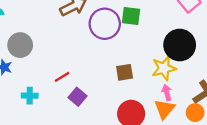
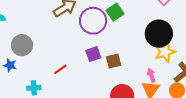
green square: (131, 16) -> (115, 12), turned -36
yellow star: (164, 68) -> (165, 52), moved
purple square: (77, 97) -> (93, 54), moved, turned 35

